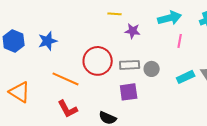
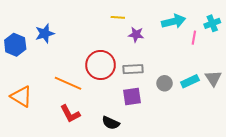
blue star: (48, 41) -> (45, 34), moved
pink line: (180, 41) -> (194, 38), moved
gray circle: (152, 69) -> (165, 83), moved

